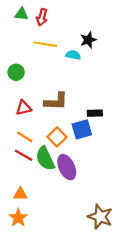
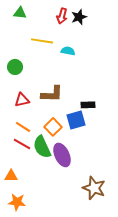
red arrow: (42, 17) -> (62, 16), moved
black star: (88, 40) -> (79, 17), moved
orange triangle: (20, 194) -> (11, 176), moved
brown star: (100, 217) -> (94, 188), moved
orange star: (18, 218) -> (17, 202), turned -30

